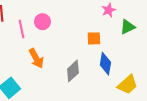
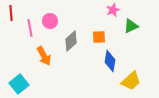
gray diamond: (73, 71) -> (71, 41), moved

